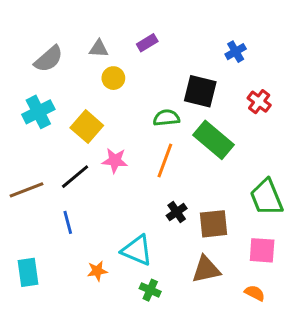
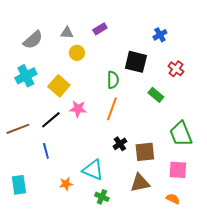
green semicircle: (166, 118) -> (113, 80), turned 96
green rectangle: (213, 140) -> (156, 95), moved, size x0.6

